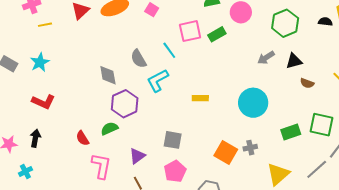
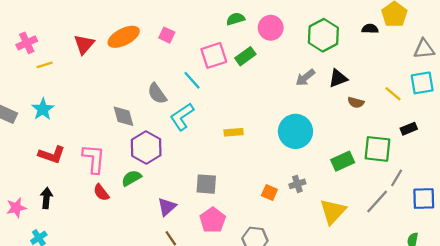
orange square: (226, 153) -> (269, 192), size x0.6
pink L-shape: (101, 166) -> (94, 159), moved

